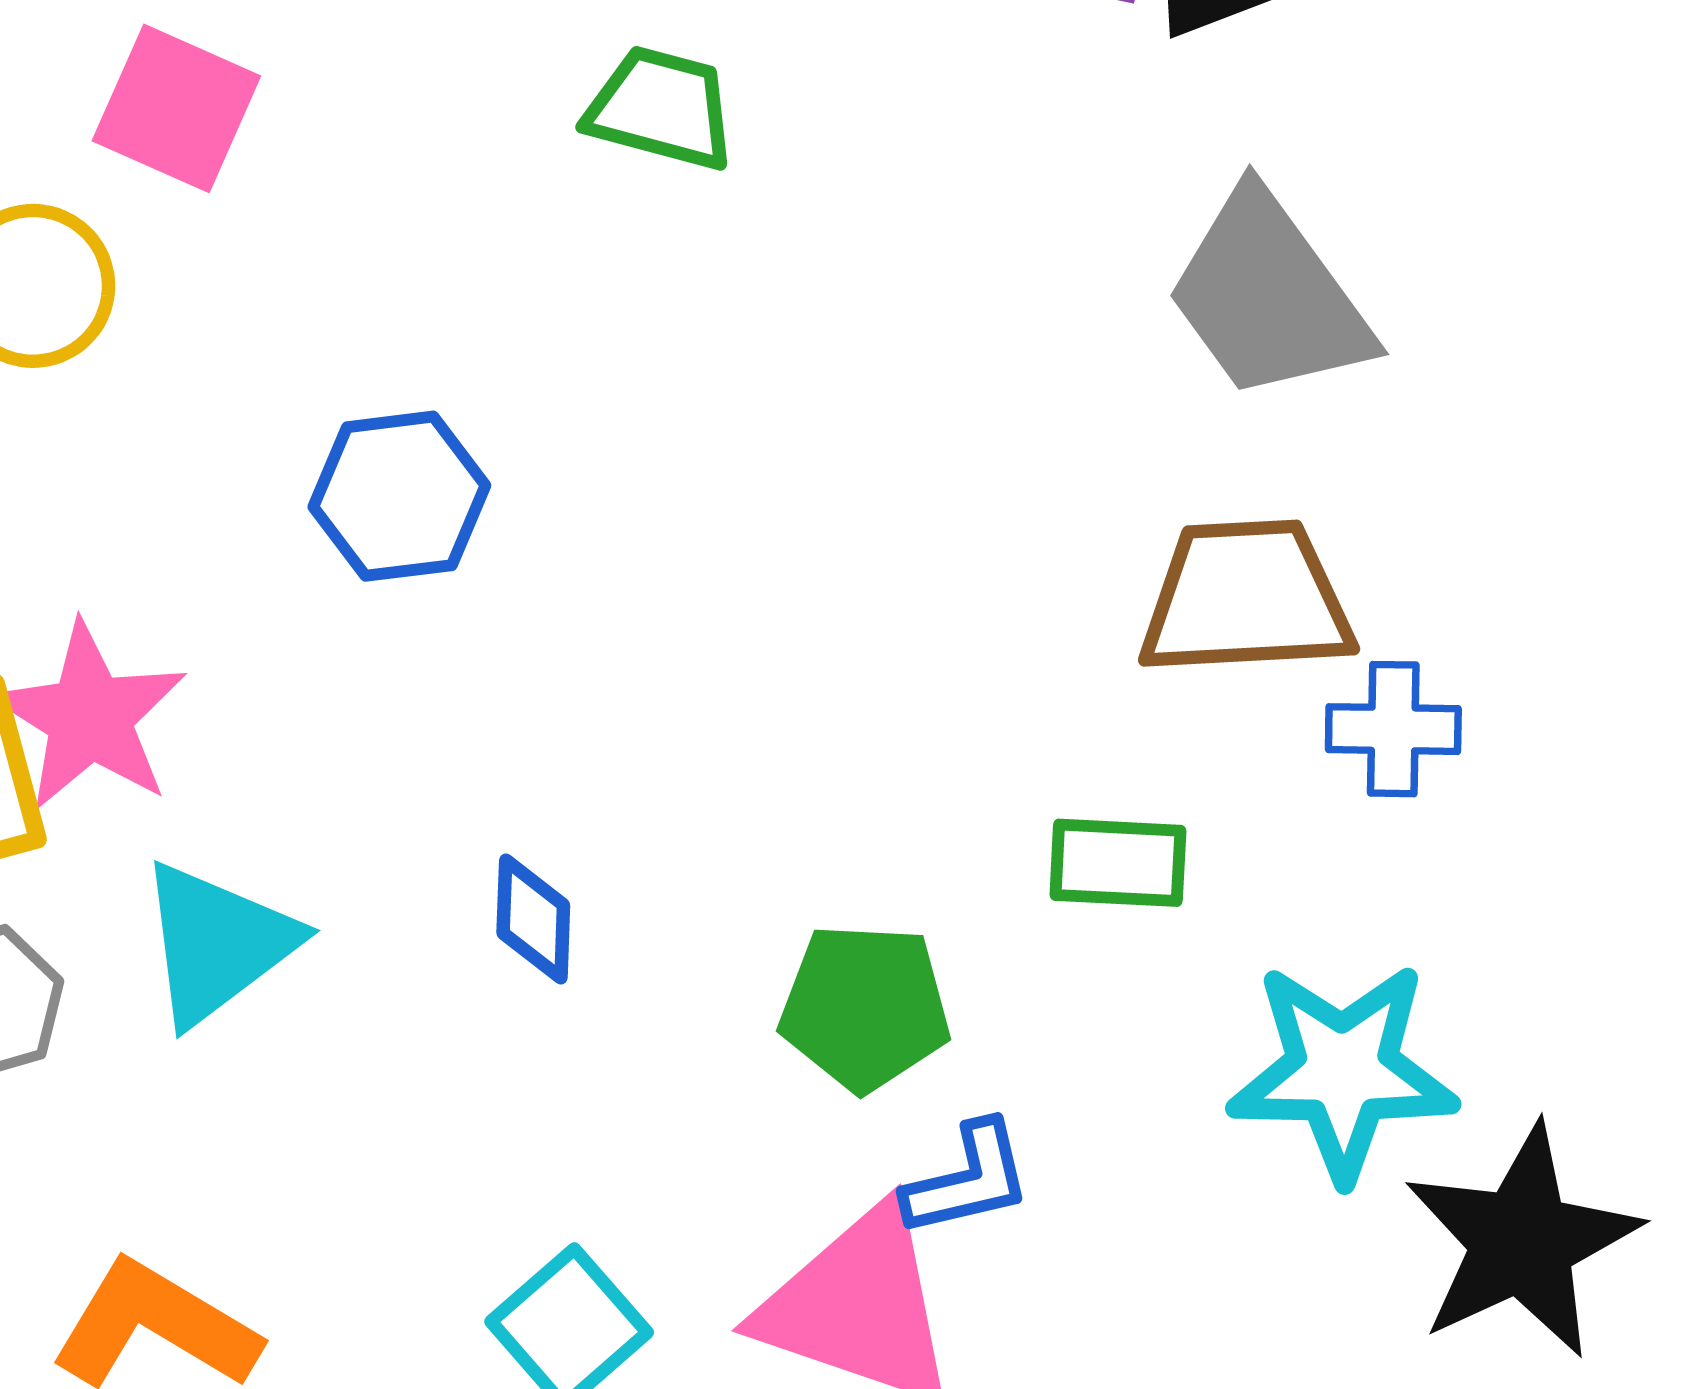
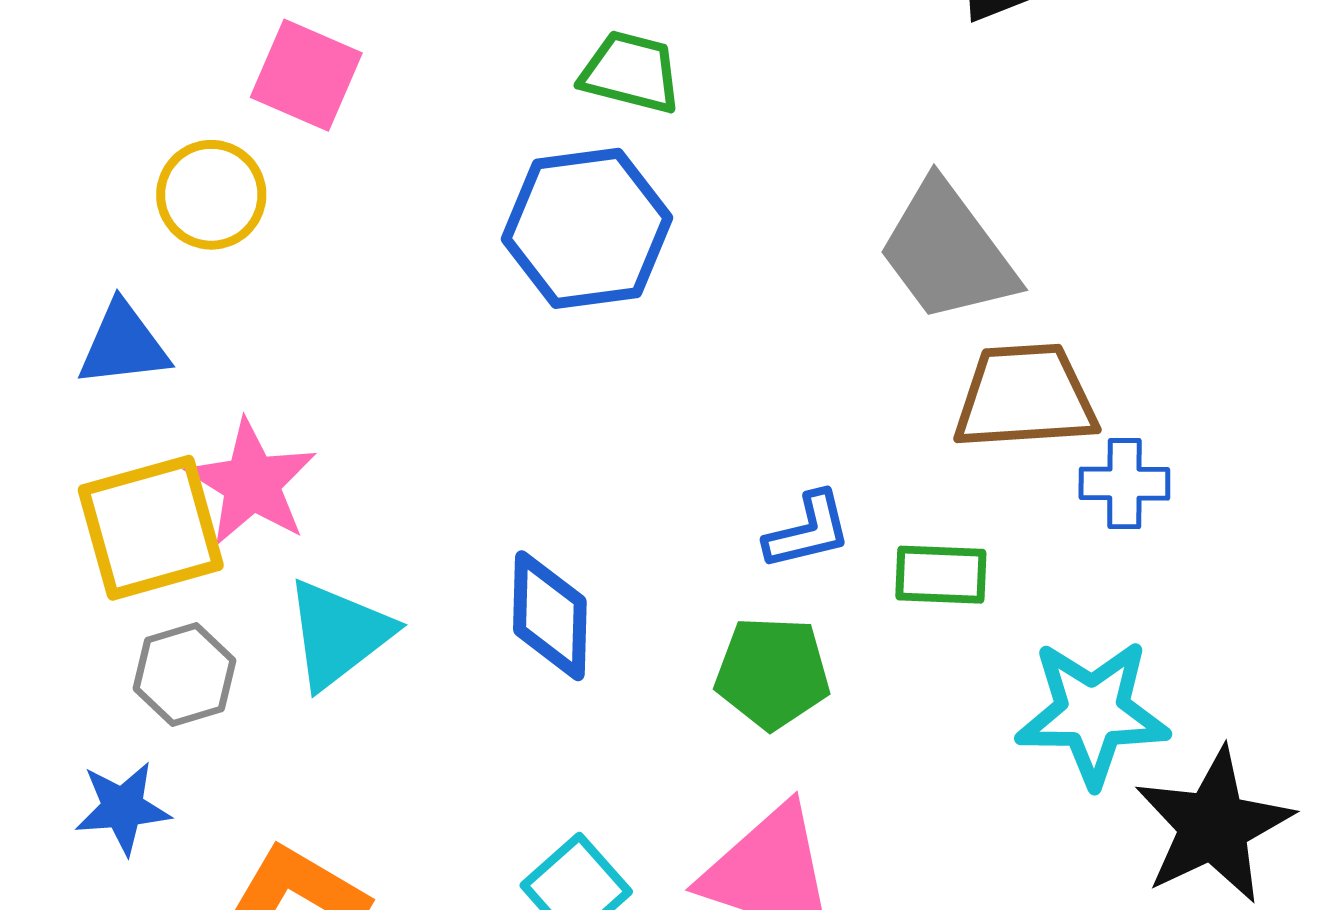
gray trapezoid: (1269, 296) -> (947, 252), moved
blue hexagon: (399, 496) -> (587, 228), moved, size x1.4
blue diamond: (533, 919) -> (550, 616), size x1.5
blue L-shape: (968, 1180) -> (808, 531), moved

